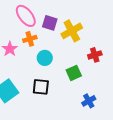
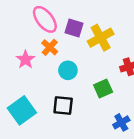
orange cross: (30, 39) -> (50, 47), turned -32

